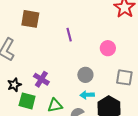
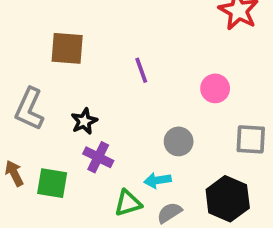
black star: (14, 85) -> (84, 121), moved
cyan arrow: (87, 95) -> (158, 180), moved
green square: (27, 101) -> (52, 183), moved

